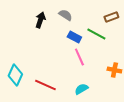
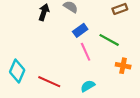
green line: (96, 34) -> (109, 40), moved
blue rectangle: (74, 37) -> (80, 30), turned -64

